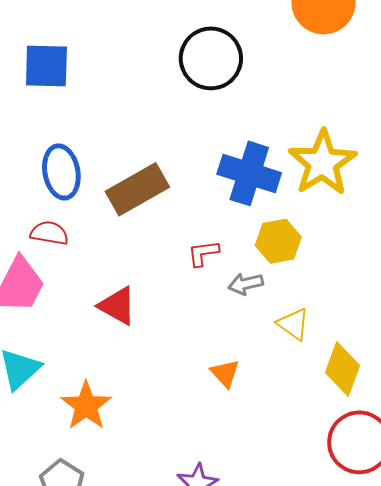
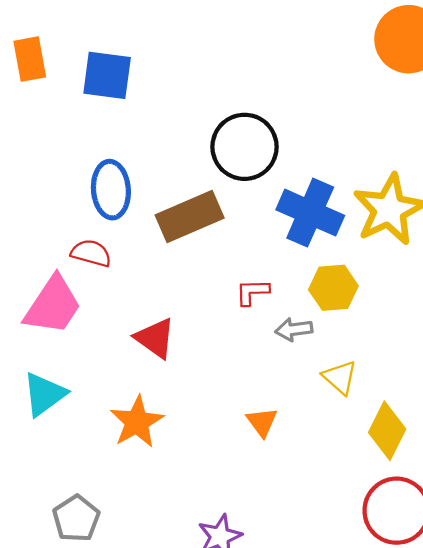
black circle: (211, 58) -> (245, 147), moved
orange star: (86, 406) -> (137, 422), moved

